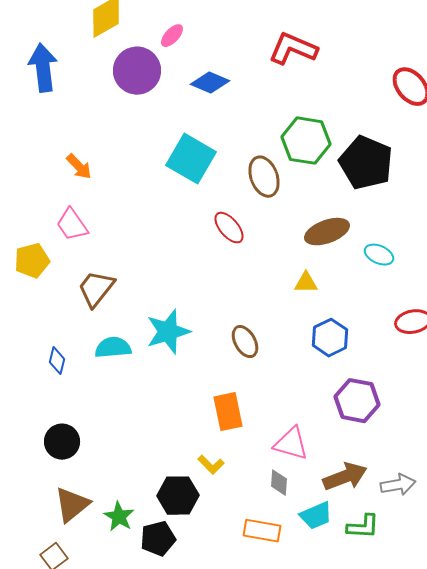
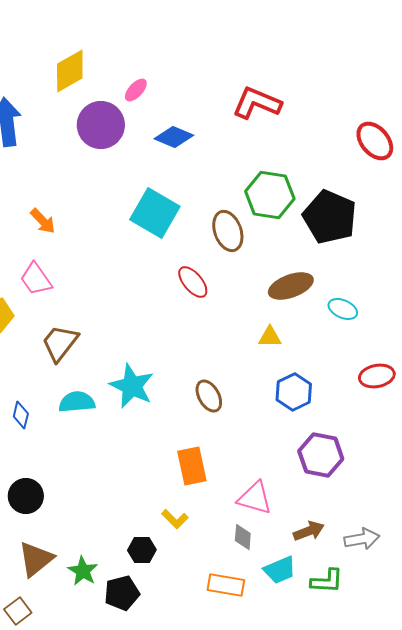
cyan star: (168, 332) -> (132, 386), turned -30
brown arrow: (345, 477) -> (309, 531), size x0.7
black hexagon: (178, 496) -> (142, 550), size x0.7

